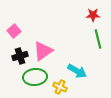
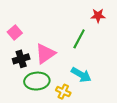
green line: (98, 39) -> (79, 39), moved, turned 42

